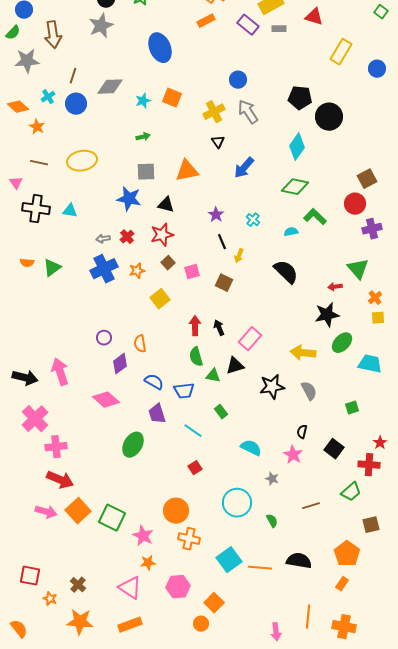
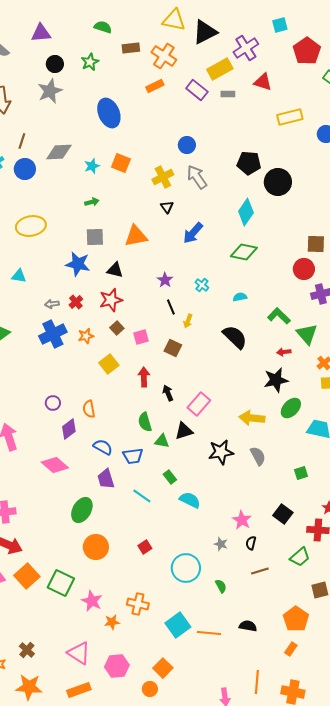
yellow rectangle: (341, 52) -> (290, 117), turned 45
brown square: (367, 179) -> (316, 244), turned 30
green L-shape: (315, 217) -> (279, 316), moved
red arrow: (195, 326) -> (144, 377), moved
black semicircle: (302, 432) -> (251, 543), moved
cyan semicircle: (251, 448) -> (190, 500), moved
red square: (195, 468) -> (145, 547), moved
orange circle: (176, 511) -> (96, 547), moved
black semicircle: (299, 561) -> (248, 626), size x0.7
orange star: (148, 563) -> (112, 622), moved
pink hexagon: (178, 587) -> (117, 666), moved

